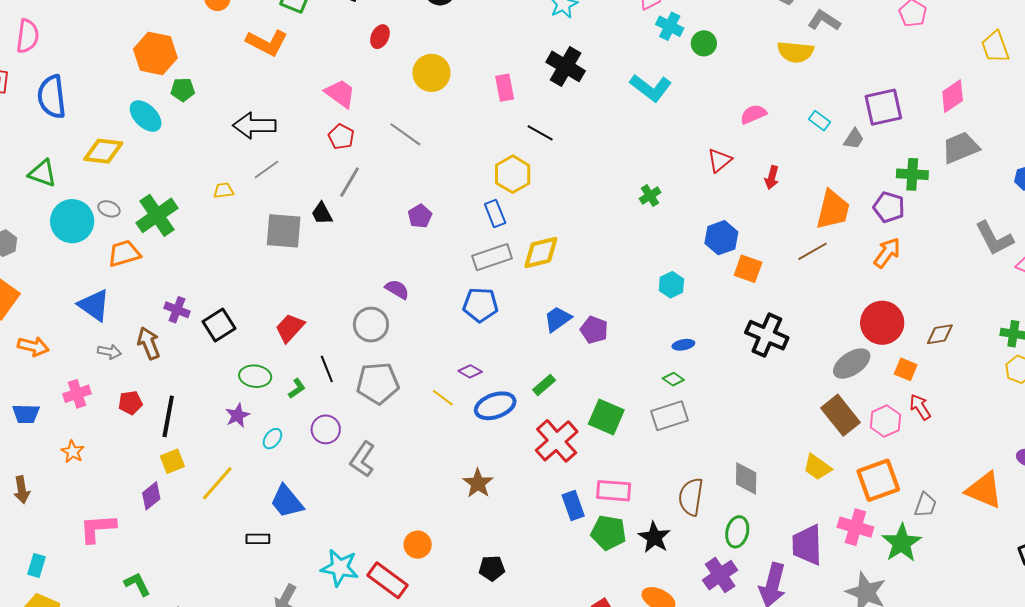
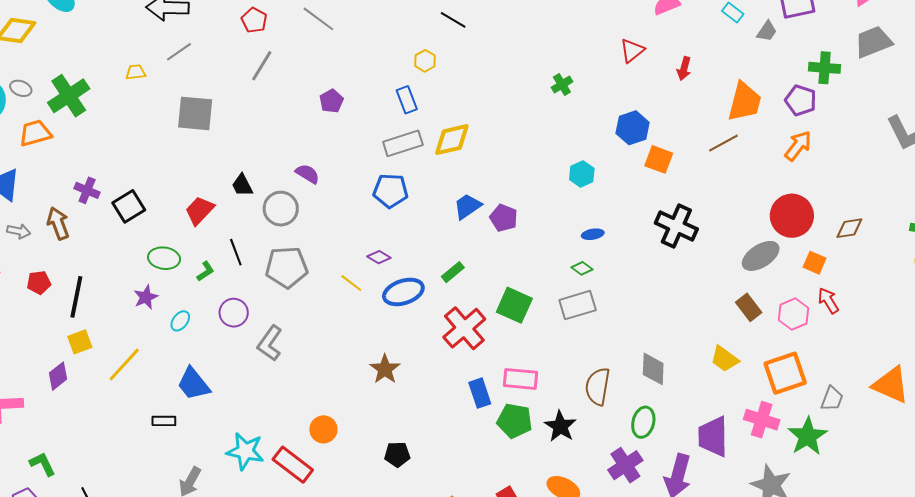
yellow hexagon: (513, 174) -> (425, 61), size x0.6
black trapezoid: (322, 213) -> (242, 185), moved
brown rectangle: (841, 415) -> (749, 307), size x0.7

